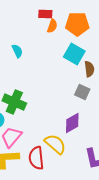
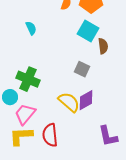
gray square: (82, 92) -> (82, 69), moved
yellow semicircle: (55, 144) -> (69, 102), moved

